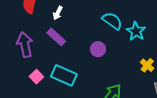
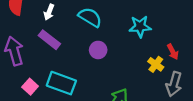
cyan semicircle: (112, 21) -> (90, 17), moved
cyan star: (136, 31) -> (140, 26), turned -30

